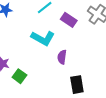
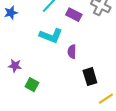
green square: (19, 76) -> (32, 85), moved

